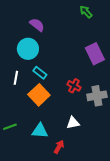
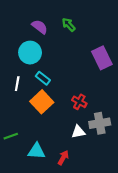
green arrow: (86, 12) -> (69, 25), moved
red cross: (74, 86) -> (79, 102), moved
gray cross: (97, 96) -> (100, 123), moved
cyan triangle: (40, 131) -> (36, 151), moved

